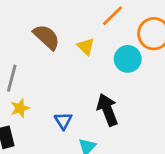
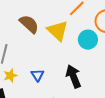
yellow triangle: (86, 46) -> (58, 31), size x1.6
blue triangle: (63, 121) -> (37, 75), moved

